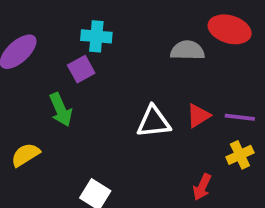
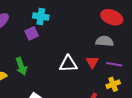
gray semicircle: (187, 50) -> (105, 41), moved
green arrow: (61, 110) -> (21, 66), moved
red triangle: (198, 116) -> (92, 62), turned -32

